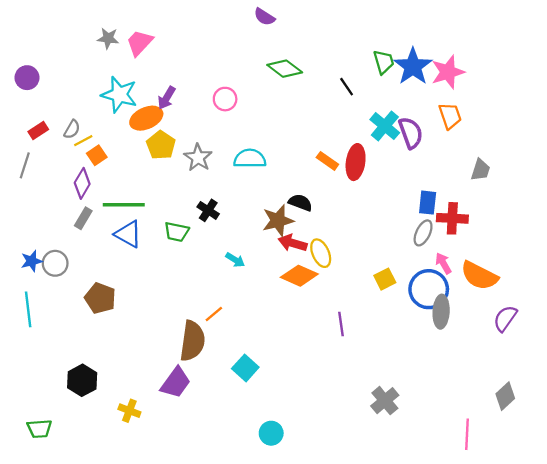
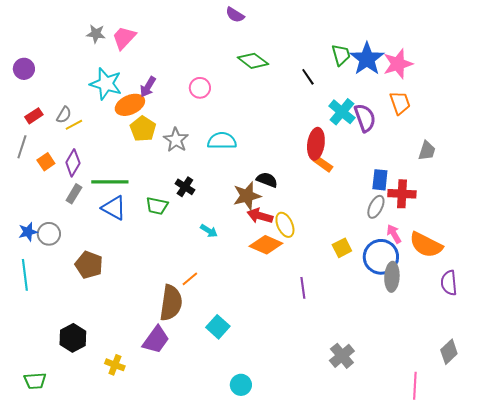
orange square: (97, 155) -> (46, 162), moved
orange rectangle: (327, 161) -> (323, 164), moved
purple semicircle: (505, 318) -> (449, 283), turned -40

